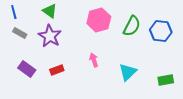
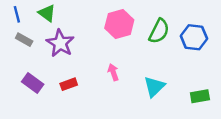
green triangle: (50, 11) -> (47, 13), moved

